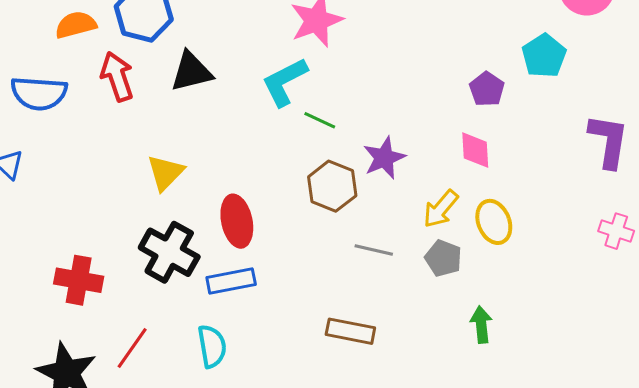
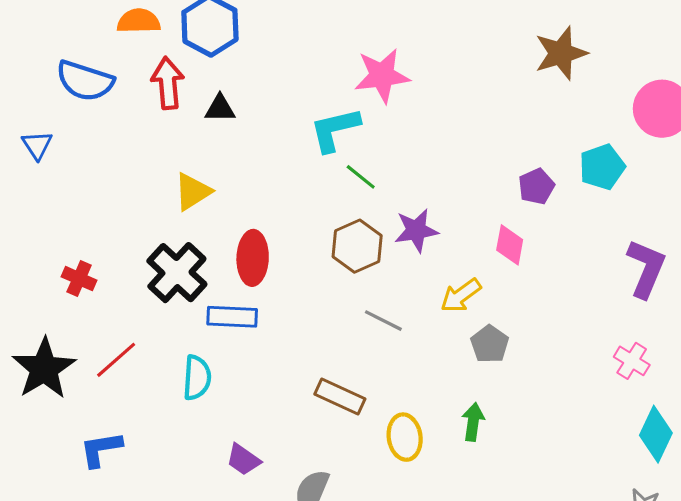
black triangle: (191, 72) -> (220, 108), moved, size x0.7
yellow ellipse: (494, 222) -> (405, 437), moved
gray pentagon: (443, 258) -> (490, 344), moved
red cross: (79, 280) -> (79, 279), size x0.7

